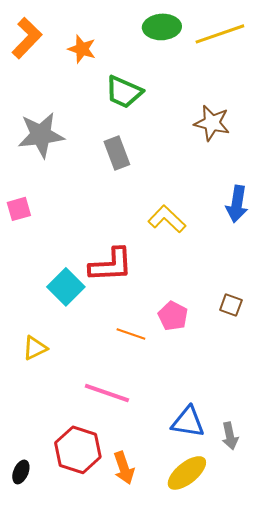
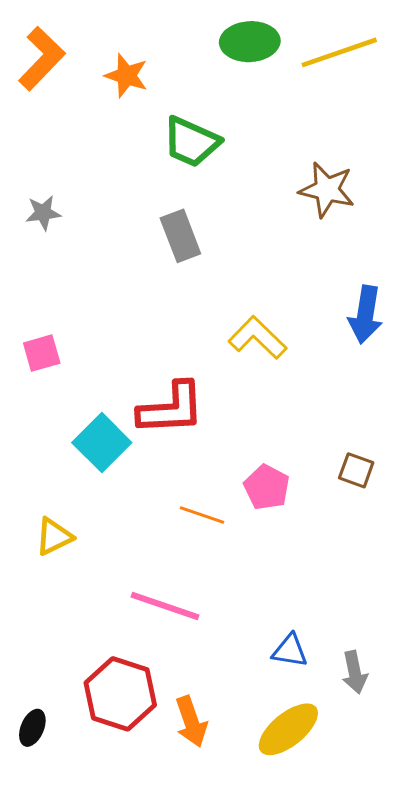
gray star: (41, 135) -> (43, 213), moved, size x0.5
pink square: (19, 209) -> (42, 353), moved
blue triangle: (188, 422) -> (290, 651), size x0.7

